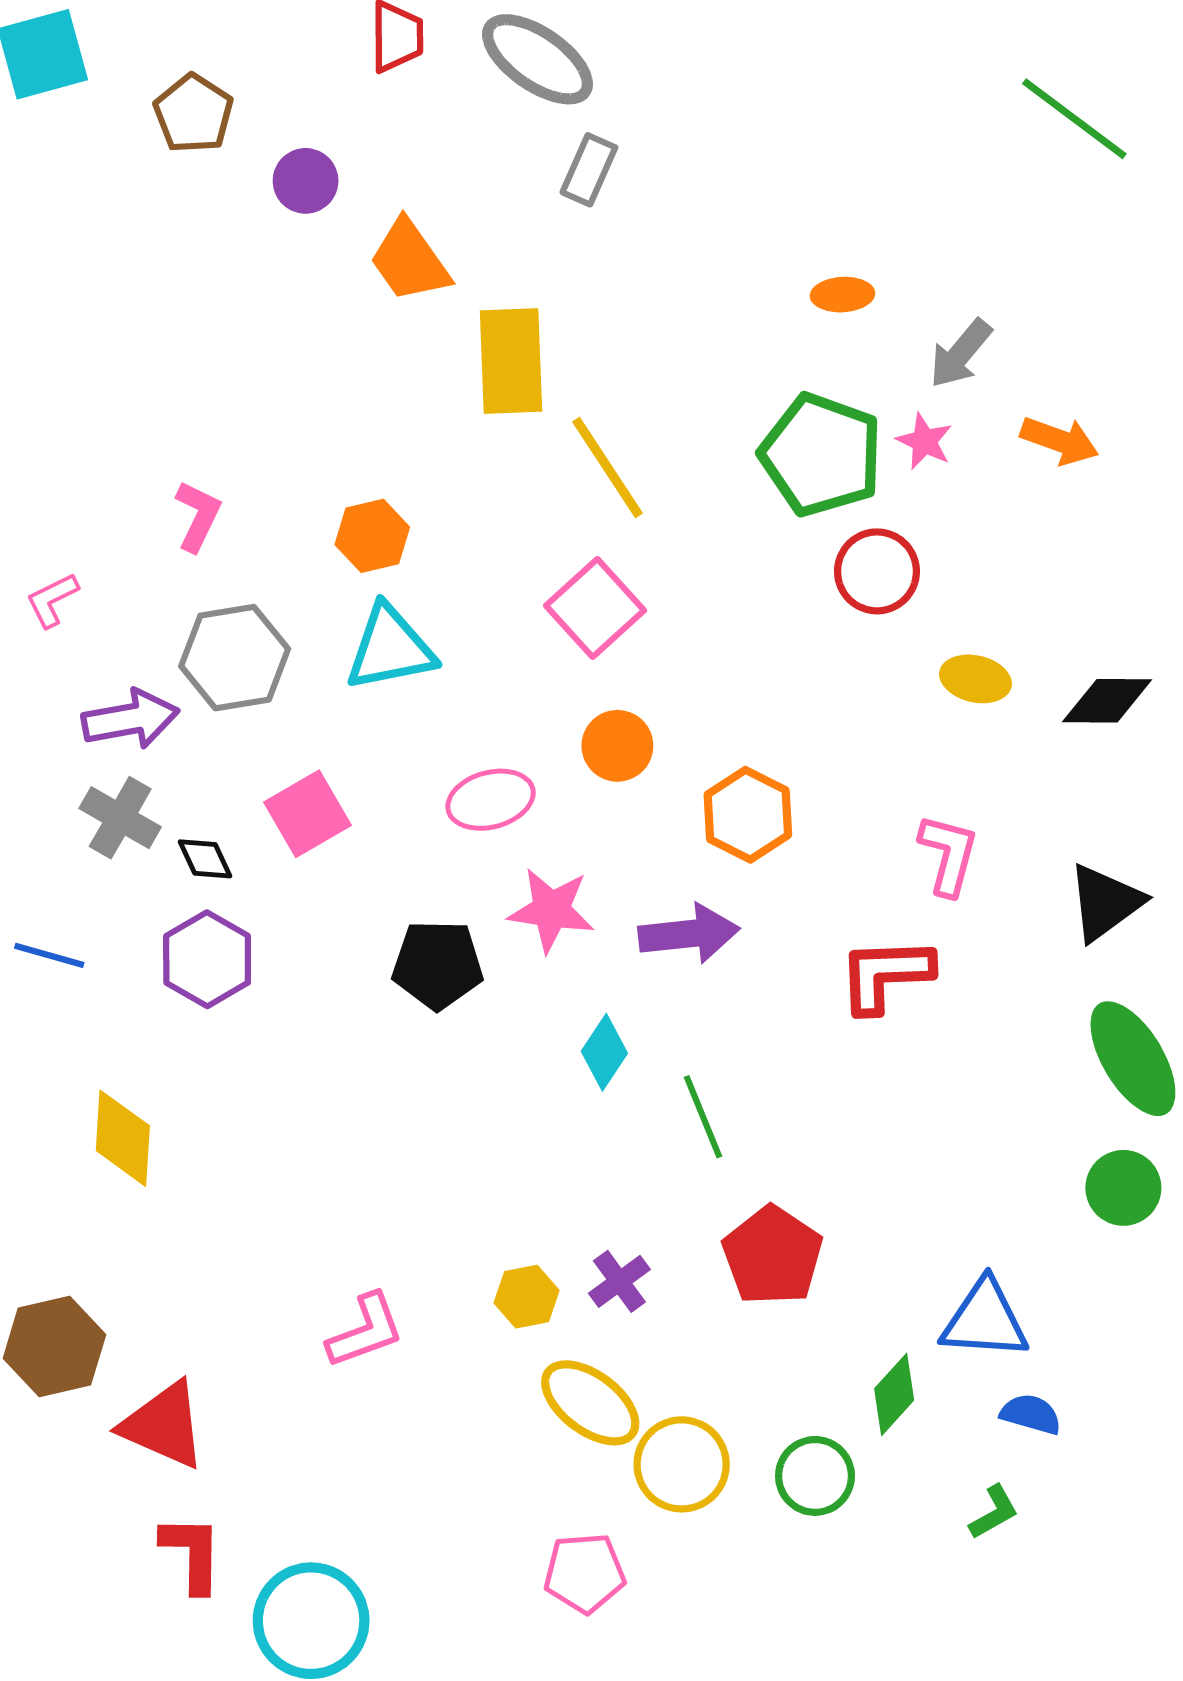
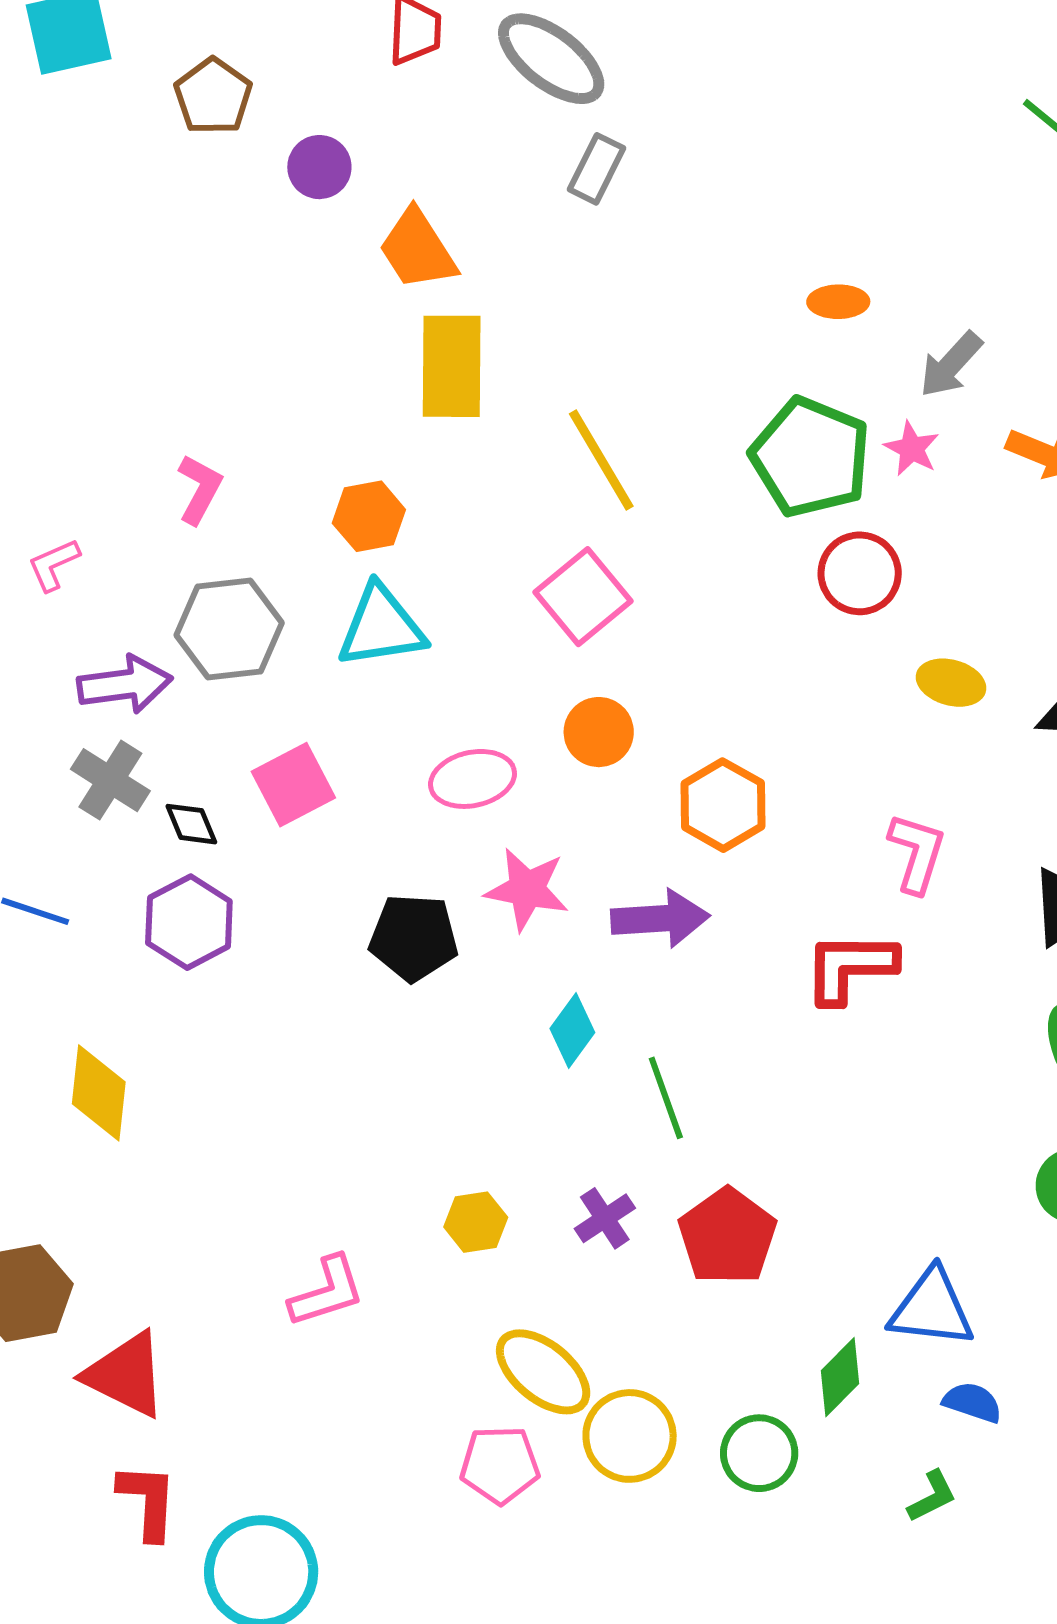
yellow rectangle: (511, 361) -> (452, 366), moved
purple cross: (619, 1281) -> (605, 1218), moved
yellow hexagon: (527, 1297) -> (476, 1222), moved
pink pentagon: (585, 1573) -> (500, 1465), moved

